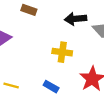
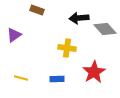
blue rectangle: (51, 87) -> (57, 79), turned -32

